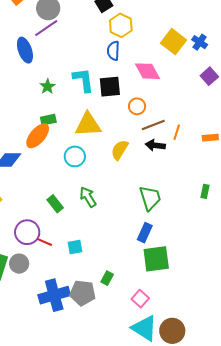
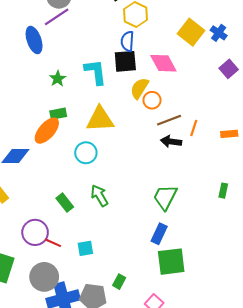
black square: (110, 87) -> (125, 61), moved
yellow semicircle: (120, 150) -> (139, 88), moved
green trapezoid: (150, 198) -> (165, 197), turned -136
gray circle: (19, 264) -> (44, 277), moved, size x1.4

